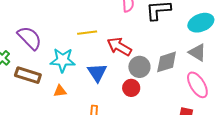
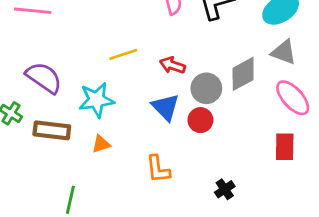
red arrow: (119, 47) -> (172, 65), size x0.7
blue triangle: (97, 73) -> (166, 107), moved

